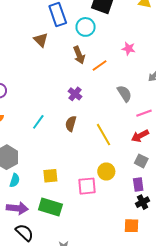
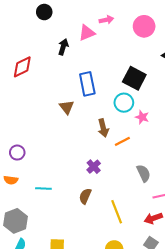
cyan circle: (86, 27) -> (124, 103), moved
pink star: (129, 49) -> (142, 117), moved
cyan line: (38, 122) -> (43, 189), moved, turned 49

